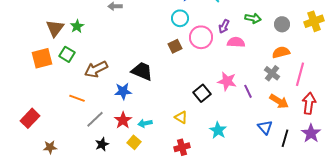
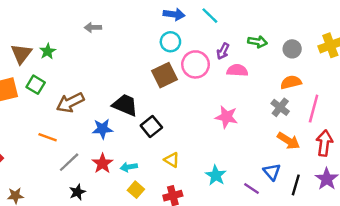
brown square: (175, 46) -> (164, 75), size x1.5
purple line: (248, 91) -> (252, 188), moved, turned -32
black square: (202, 93) -> (151, 126), moved
yellow square: (134, 142) -> (136, 190), moved

